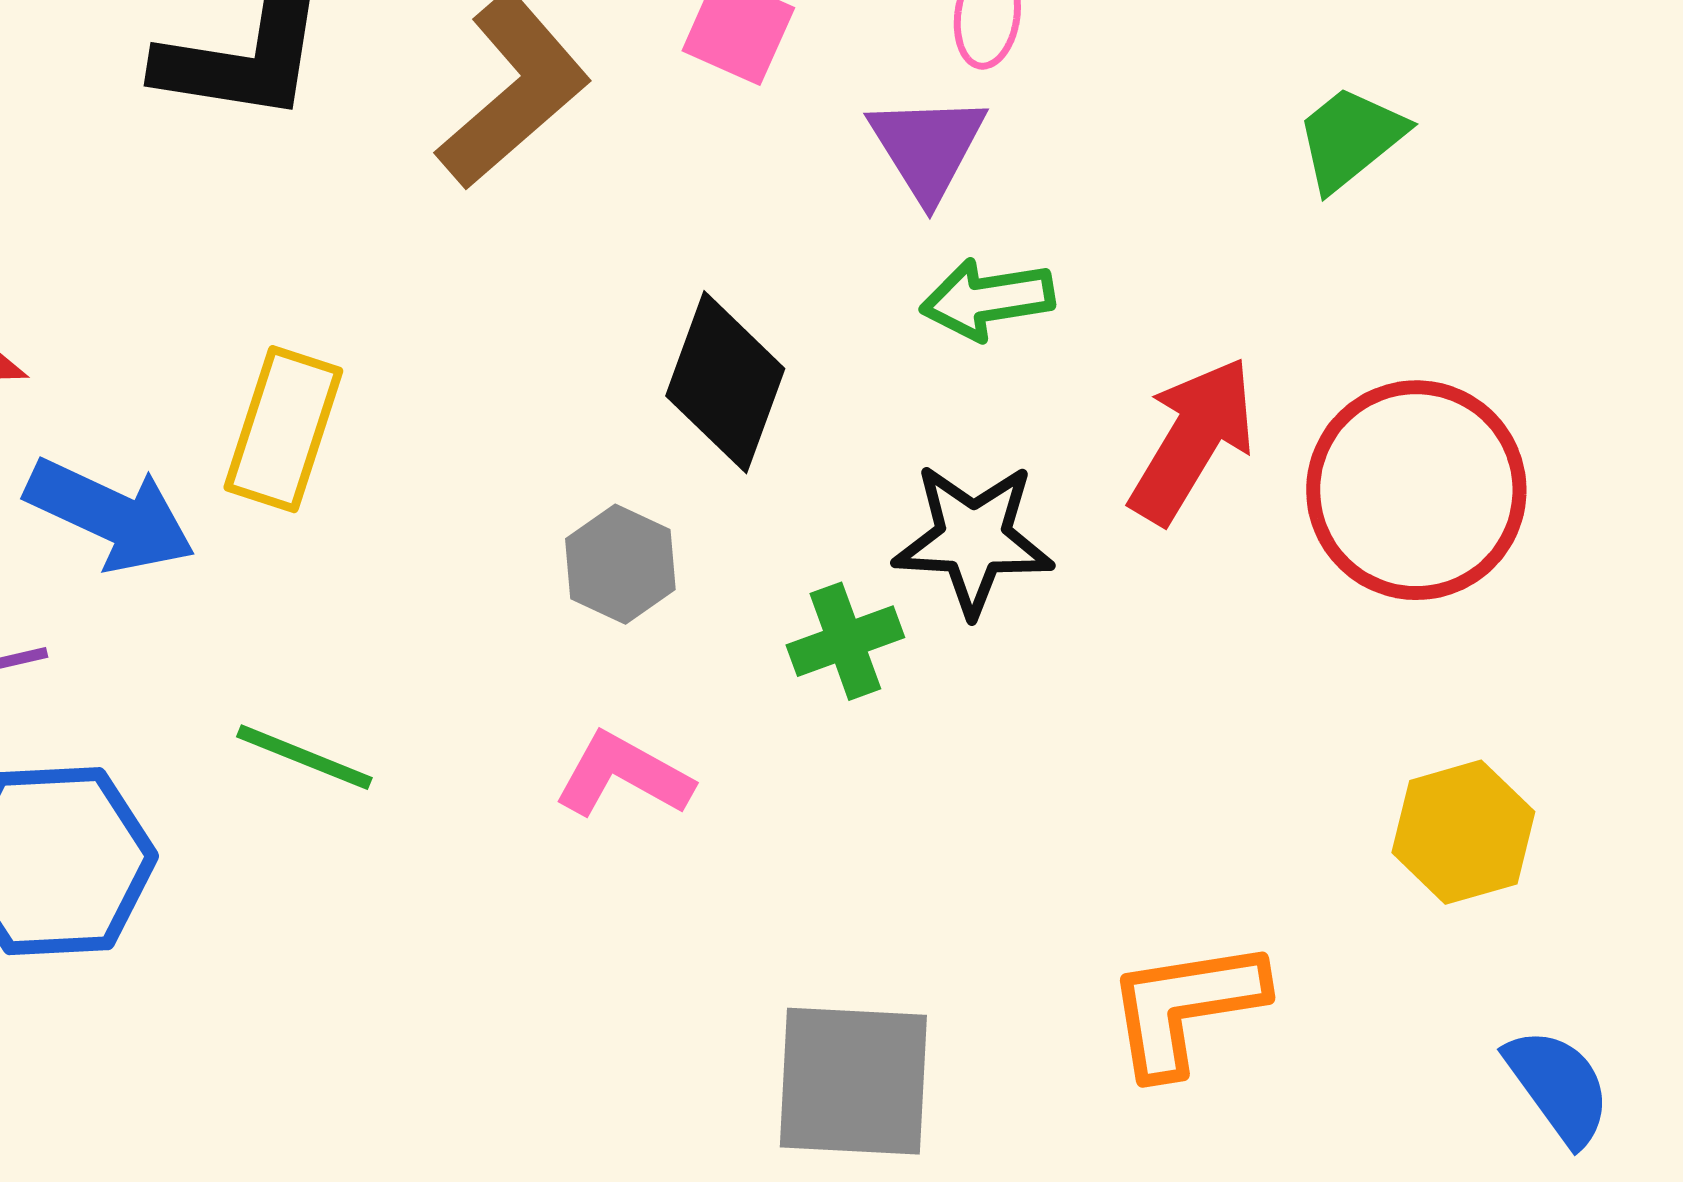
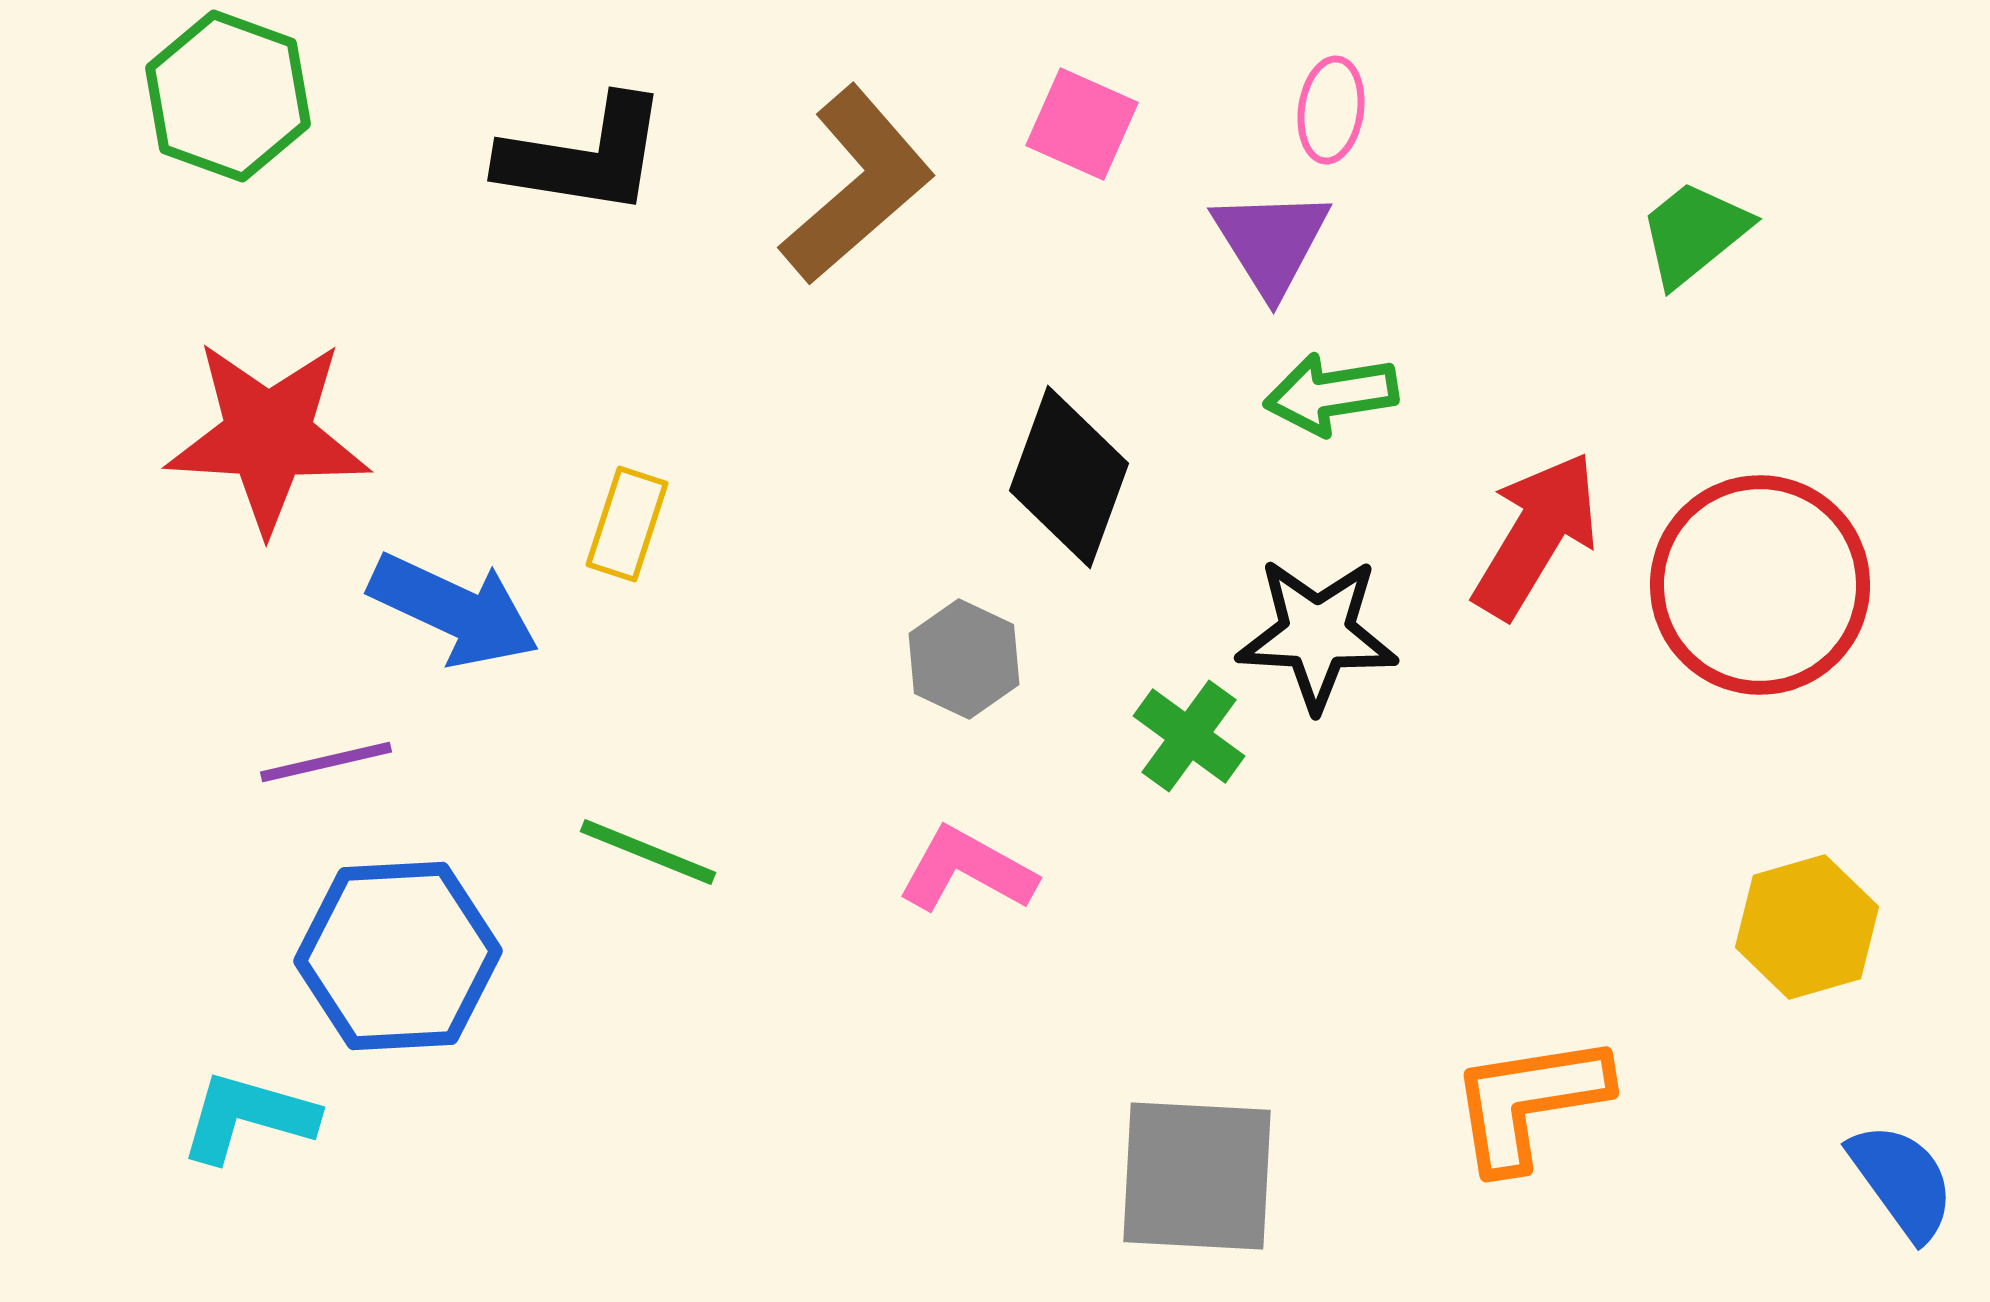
yellow rectangle: (283, 429) -> (627, 524), size x0.7
green cross: (845, 641) -> (1189, 736), turned -34

